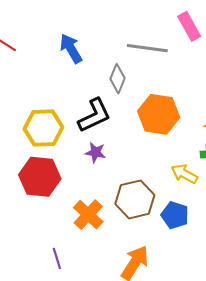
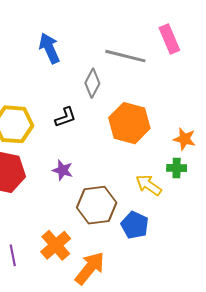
black L-shape: (94, 115) -> (65, 117), size x0.6
purple star: (95, 152) -> (63, 170), moved
orange cross: (88, 215) -> (56, 245), moved

